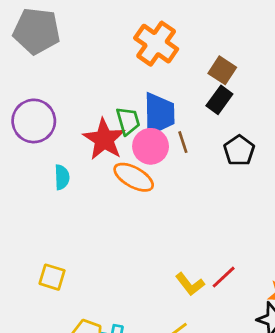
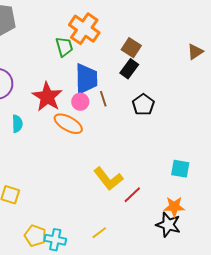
green trapezoid: (128, 121) -> (64, 47), moved
pink circle: (151, 146) -> (80, 102), size x0.7
yellow L-shape: (190, 284) -> (108, 179), moved, size x1.4

